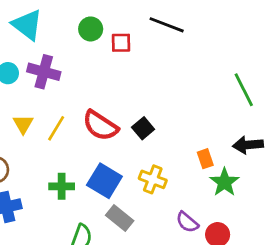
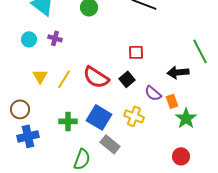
red square: (121, 43) -> (136, 52), moved
purple cross: (44, 72) -> (55, 38), size x0.6
black arrow: (248, 145) -> (178, 72), moved
purple semicircle: (187, 222) -> (153, 93), moved

